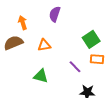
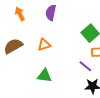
orange arrow: (23, 23) -> (20, 14), moved
purple line: (75, 67) -> (85, 66), moved

